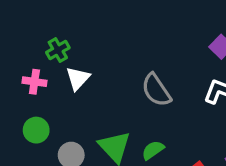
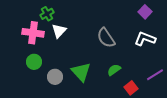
pink cross: (34, 82) -> (33, 33), size x1.5
green semicircle: (153, 150) -> (114, 70), moved

